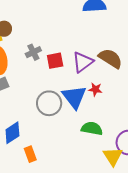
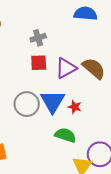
gray cross: (33, 52) -> (38, 38), moved
red star: (95, 89) -> (75, 107), moved

